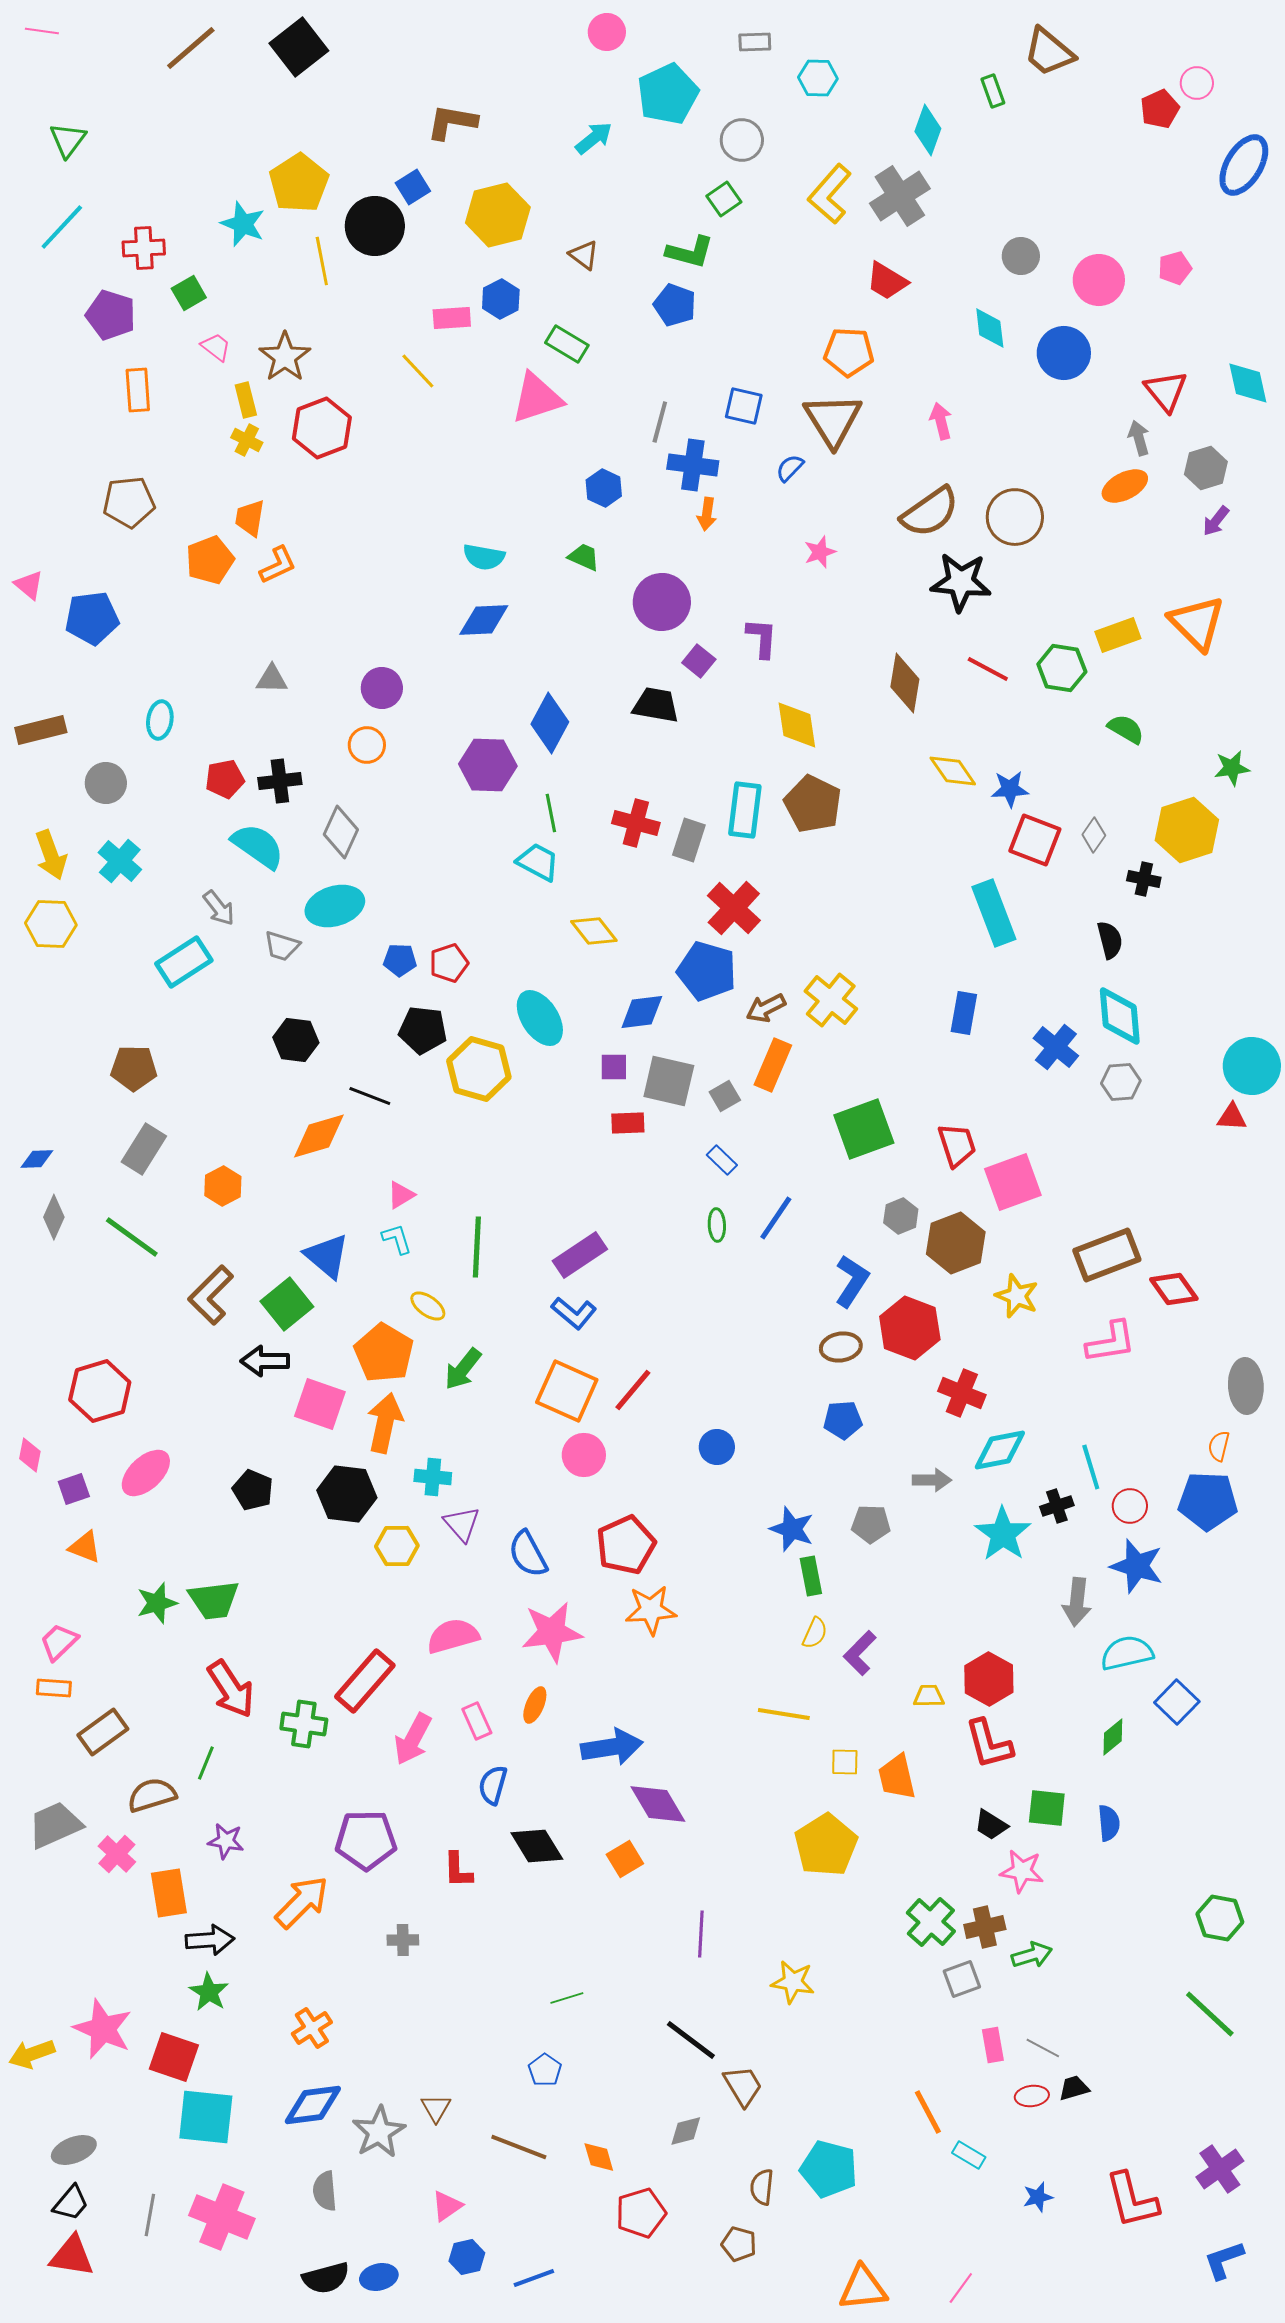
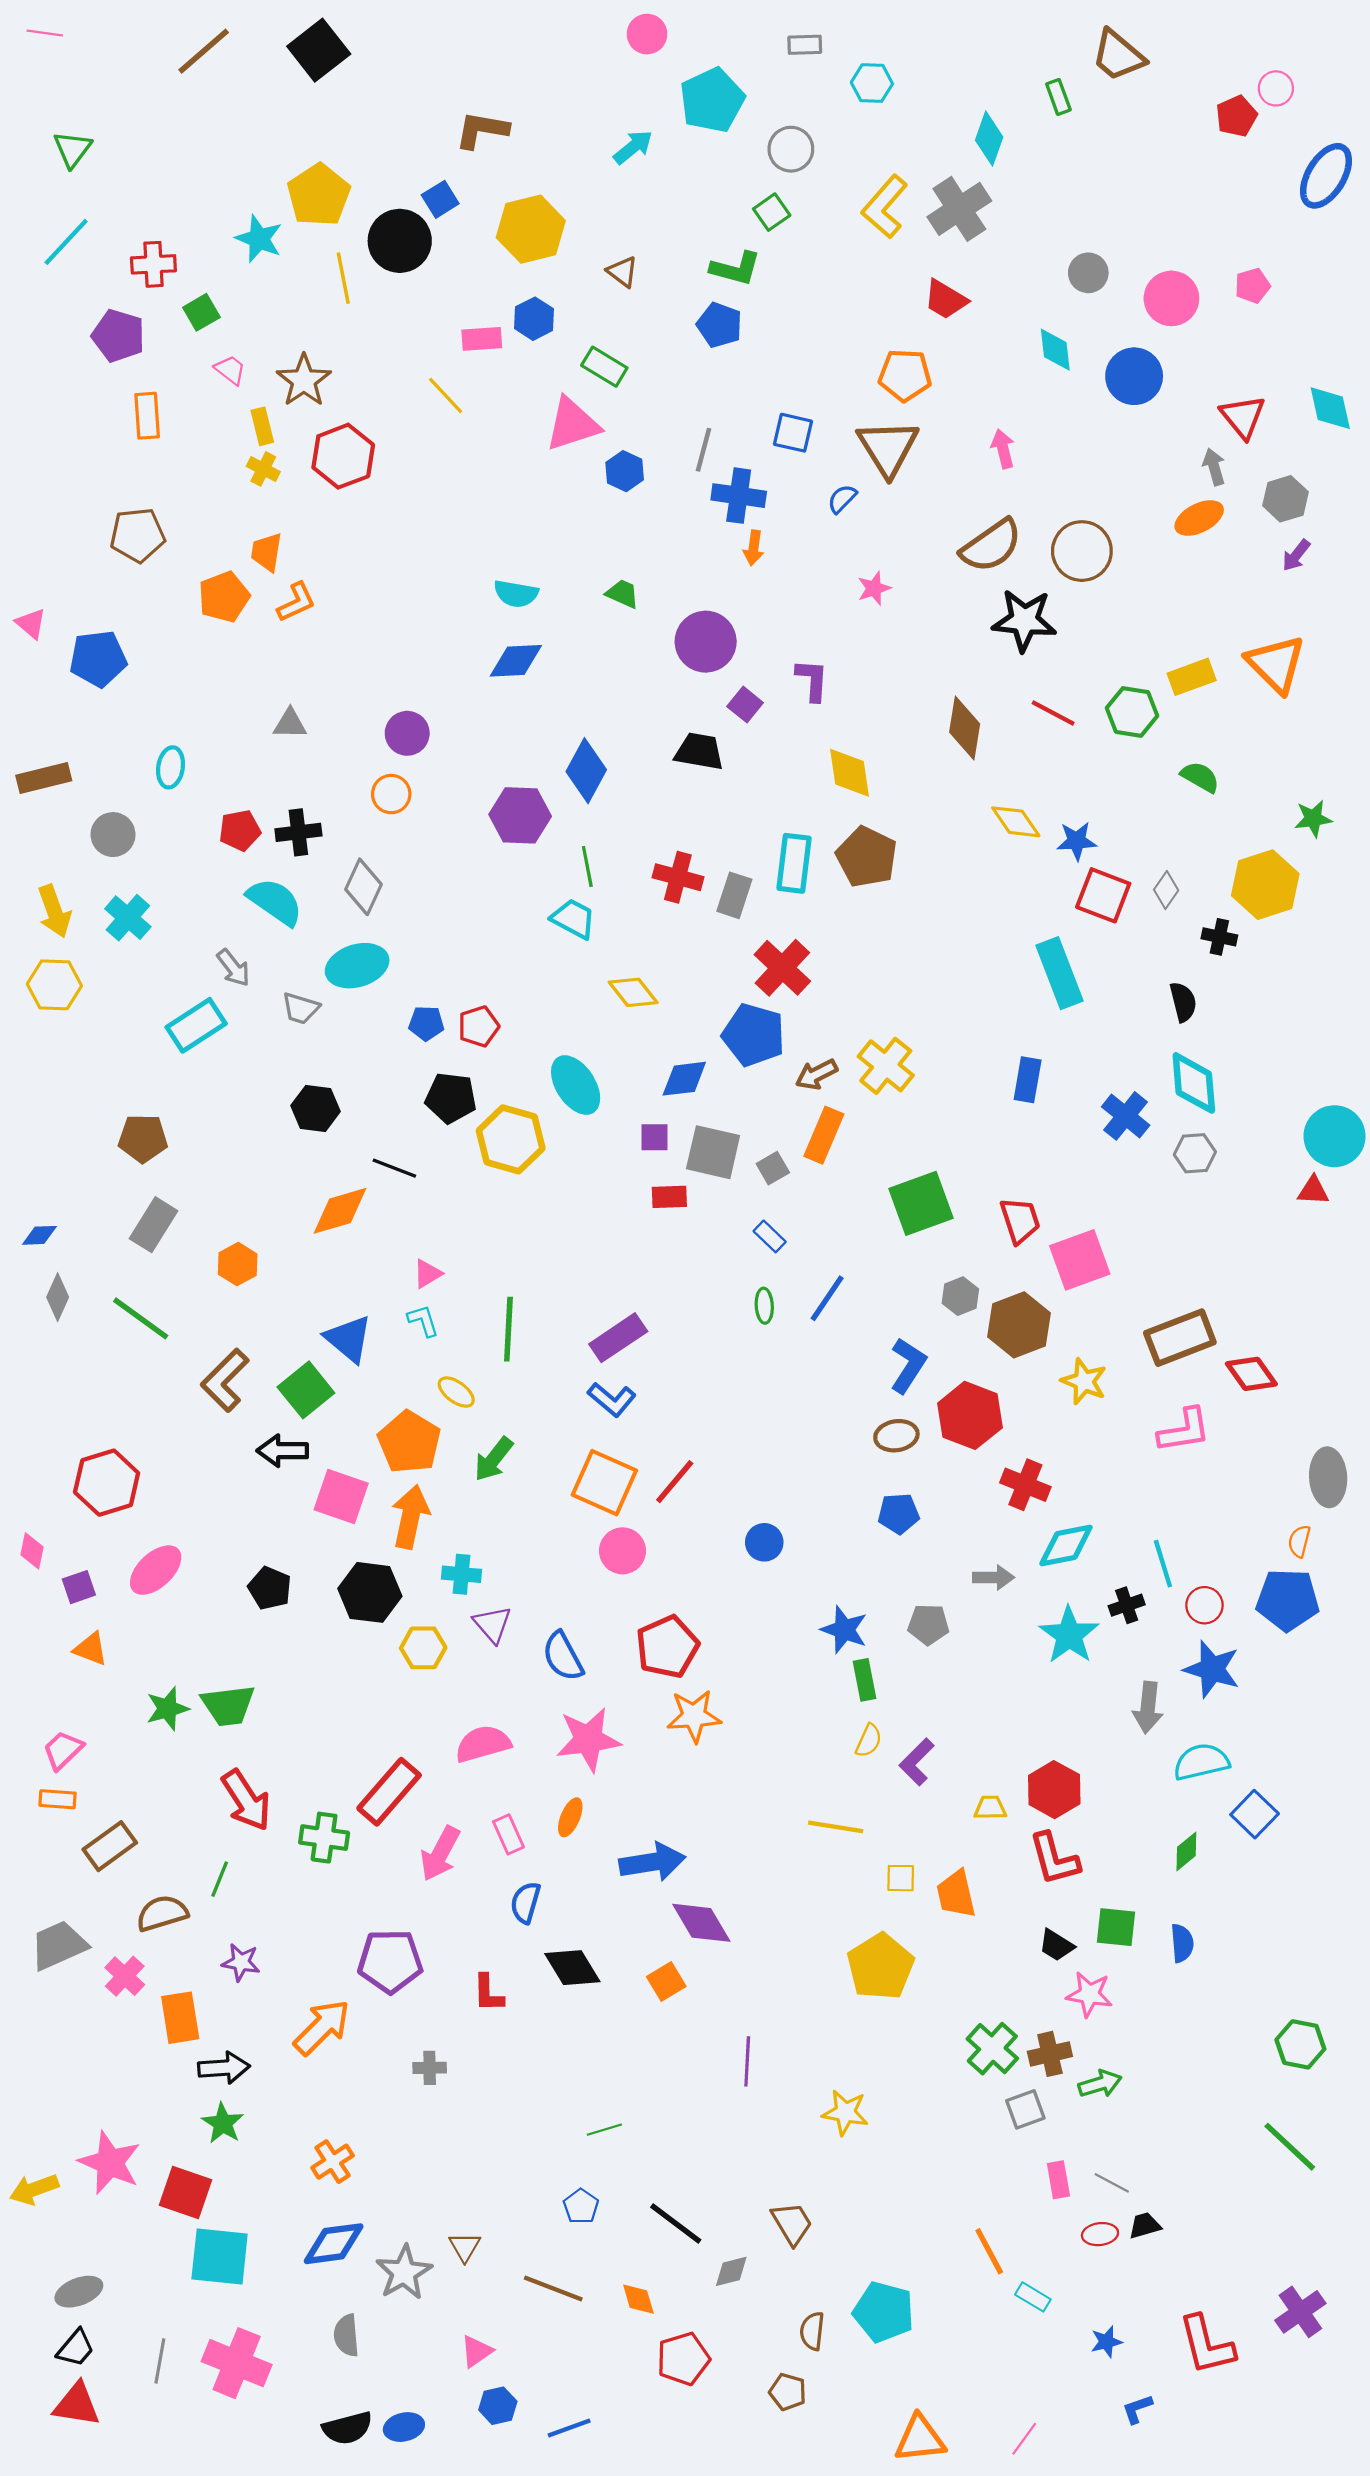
blue hexagon: (604, 488) -> (625, 471), moved
black line: (691, 2040) -> (676, 2223), moved
blue L-shape: (1224, 2260) -> (1137, 2409), moved, size x0.7

